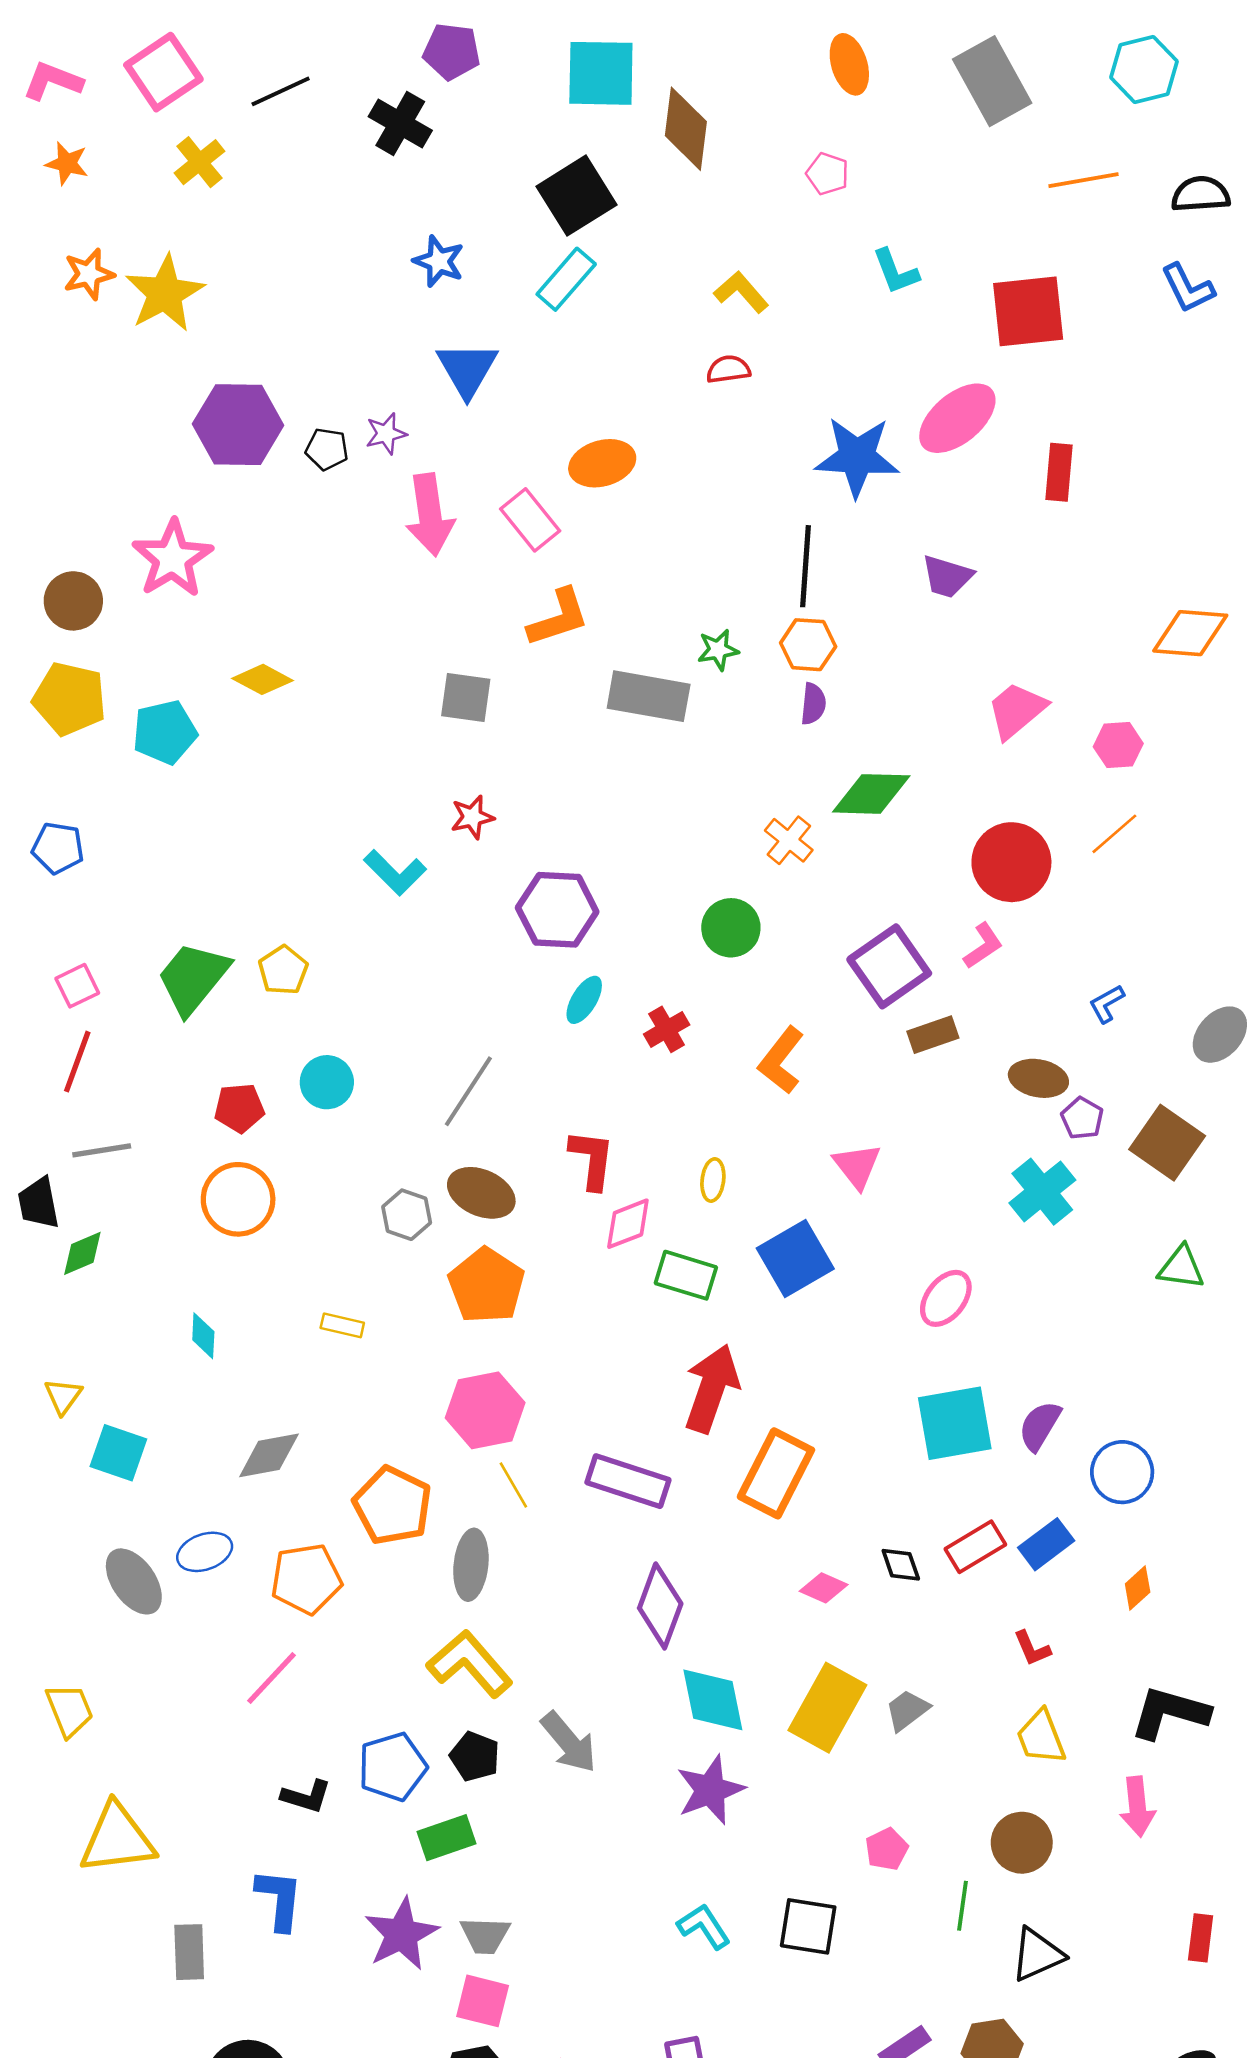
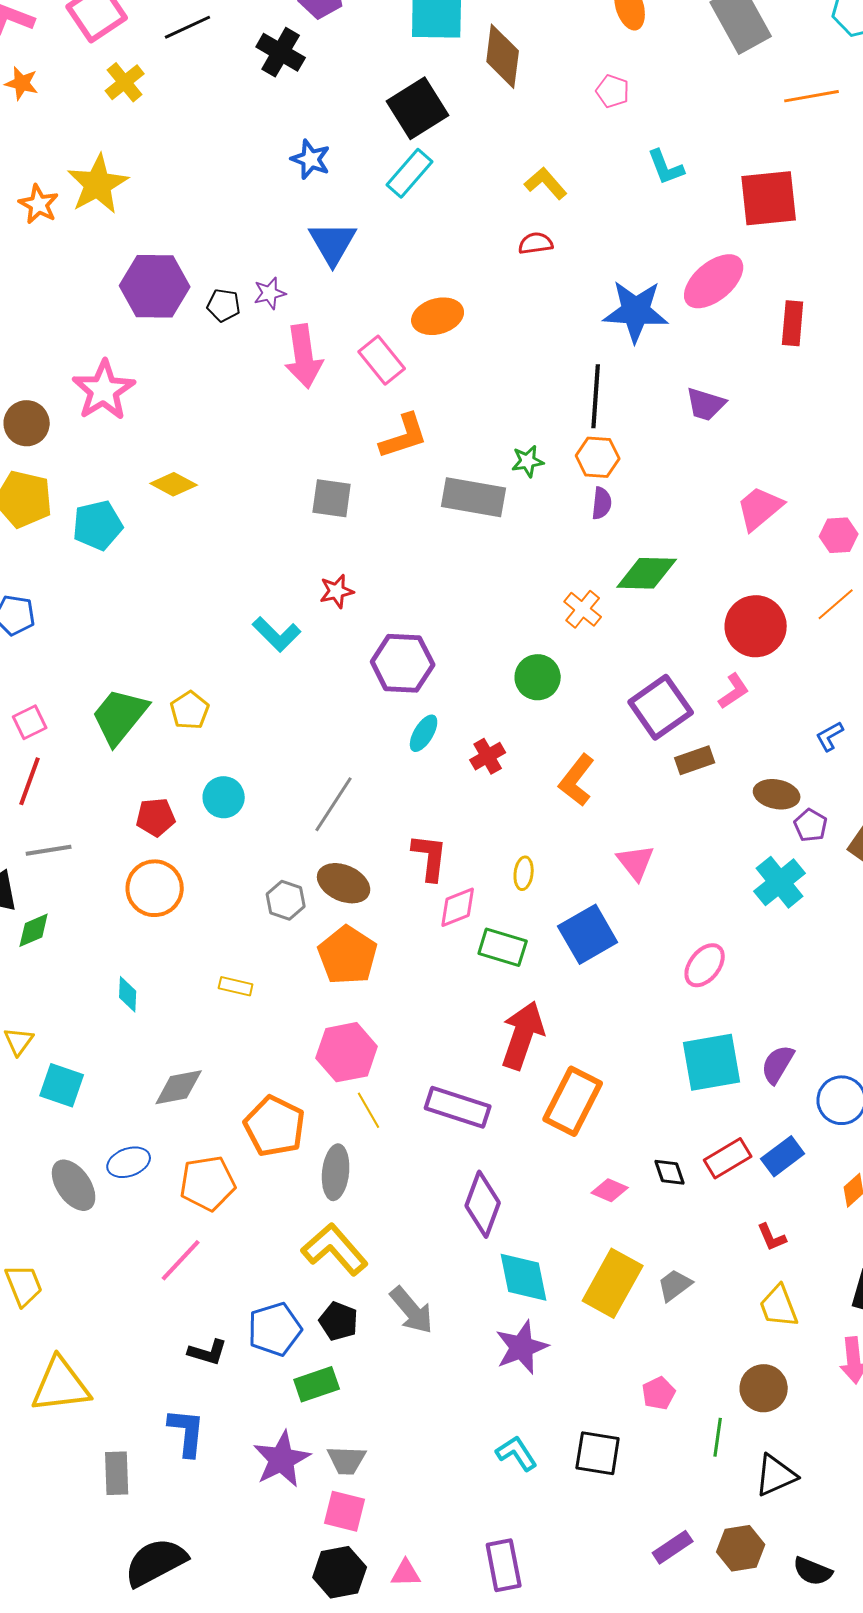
orange star: (89, 274) -> (39, 204), moved, turned -30

